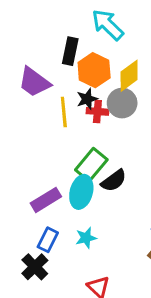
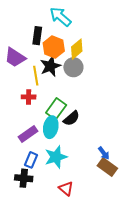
black star: (87, 99) -> (50, 66), size x1.5
red cross: (97, 111) -> (29, 97), moved
cyan star: (86, 238) -> (56, 157), size x1.6
black cross: (35, 267) -> (24, 178), turned -36

